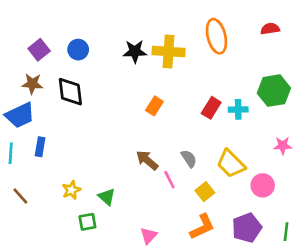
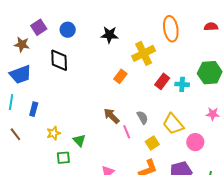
yellow cross: (169, 51) -> (144, 53), moved, turned -35
brown star: (32, 84) -> (22, 44), moved
blue rectangle: (40, 147) -> (34, 109), moved

